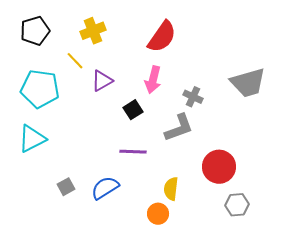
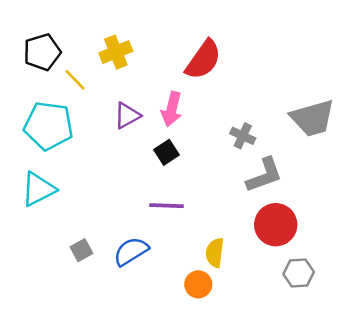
yellow line: (75, 61) -> (75, 80), moved
pink arrow: (153, 80) -> (172, 109), moved
gray L-shape: (179, 128) -> (264, 175), moved

